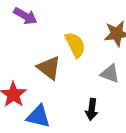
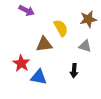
brown triangle: (49, 68) -> (44, 44), turned -42

